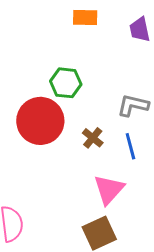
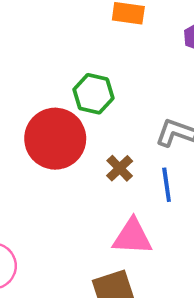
pink triangle: (109, 189) -> (132, 237), turned 44

